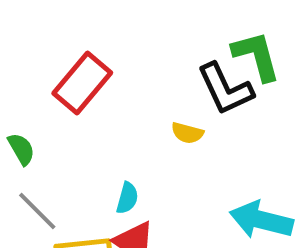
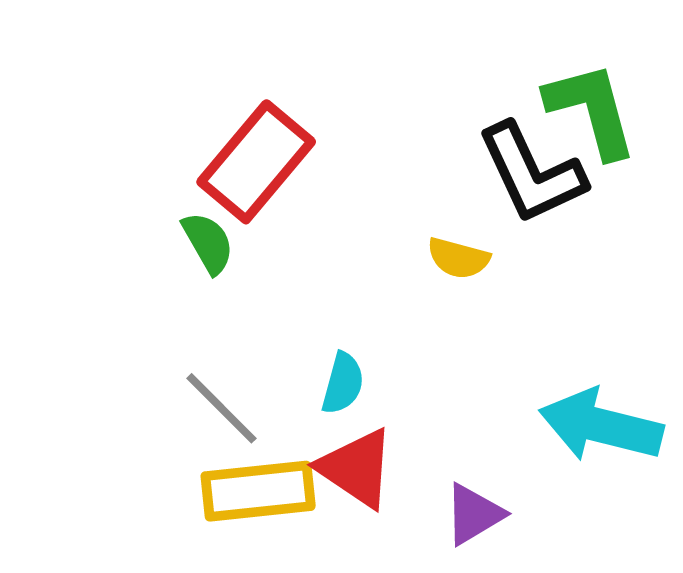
green semicircle: (21, 149) -> (208, 243), moved
gray line: (37, 211) -> (221, 408), moved

